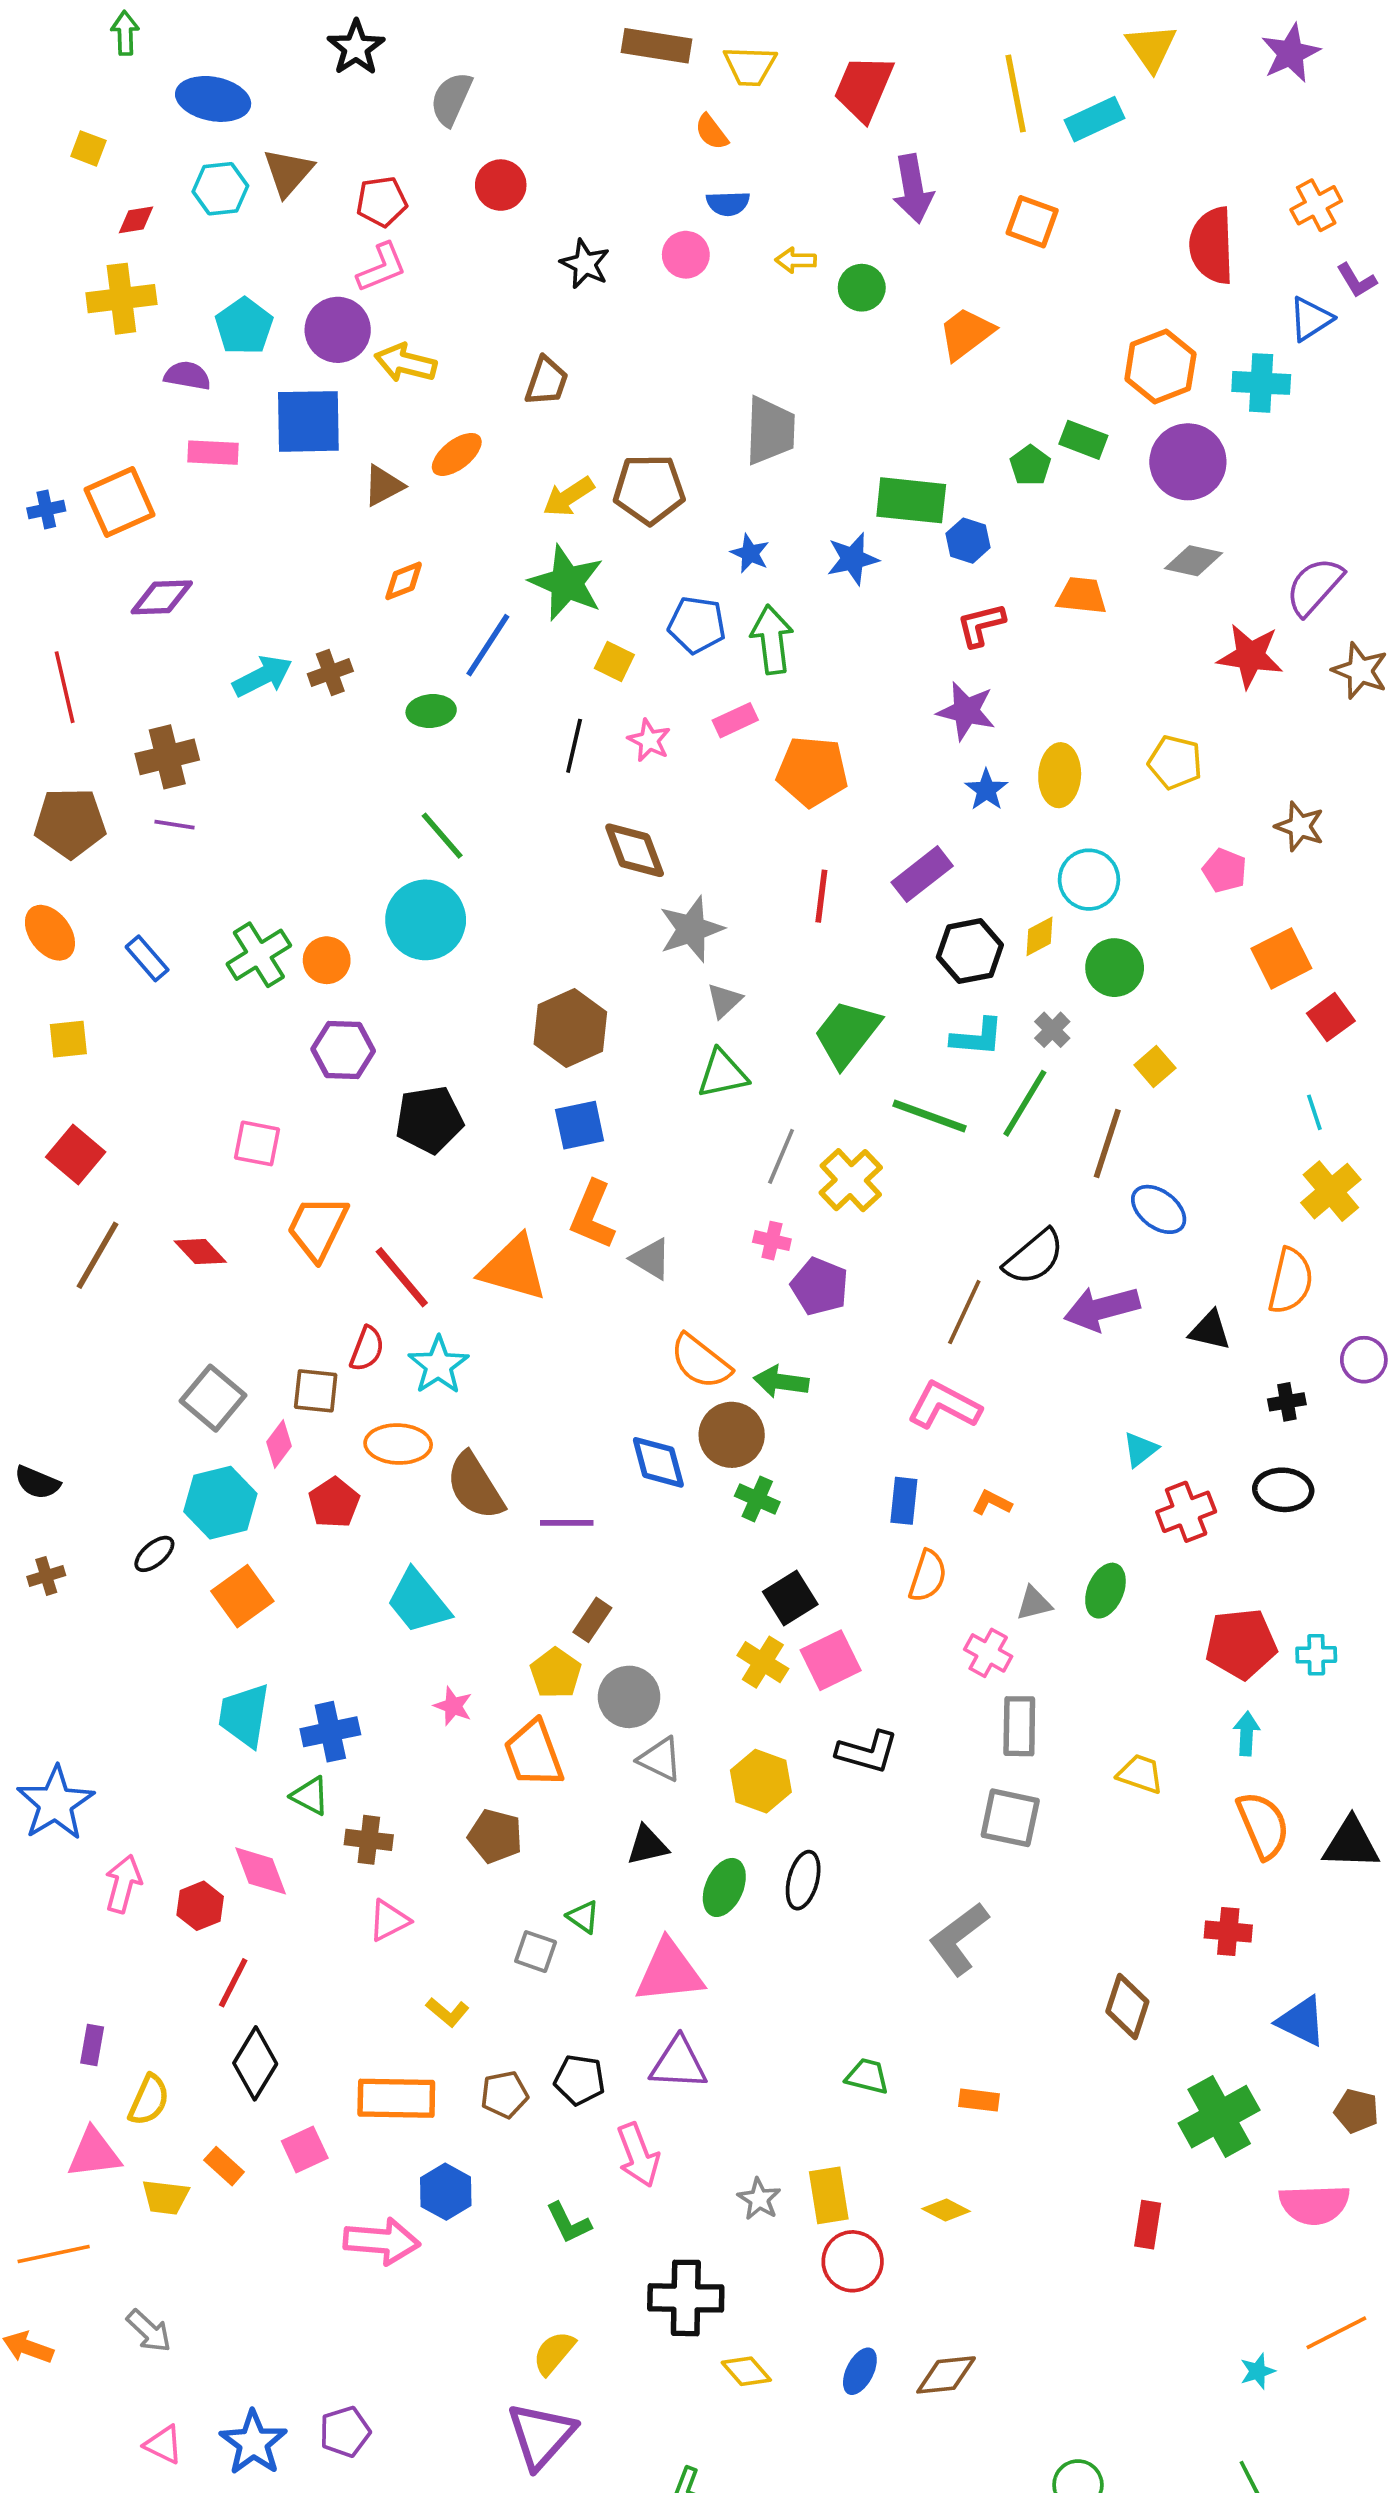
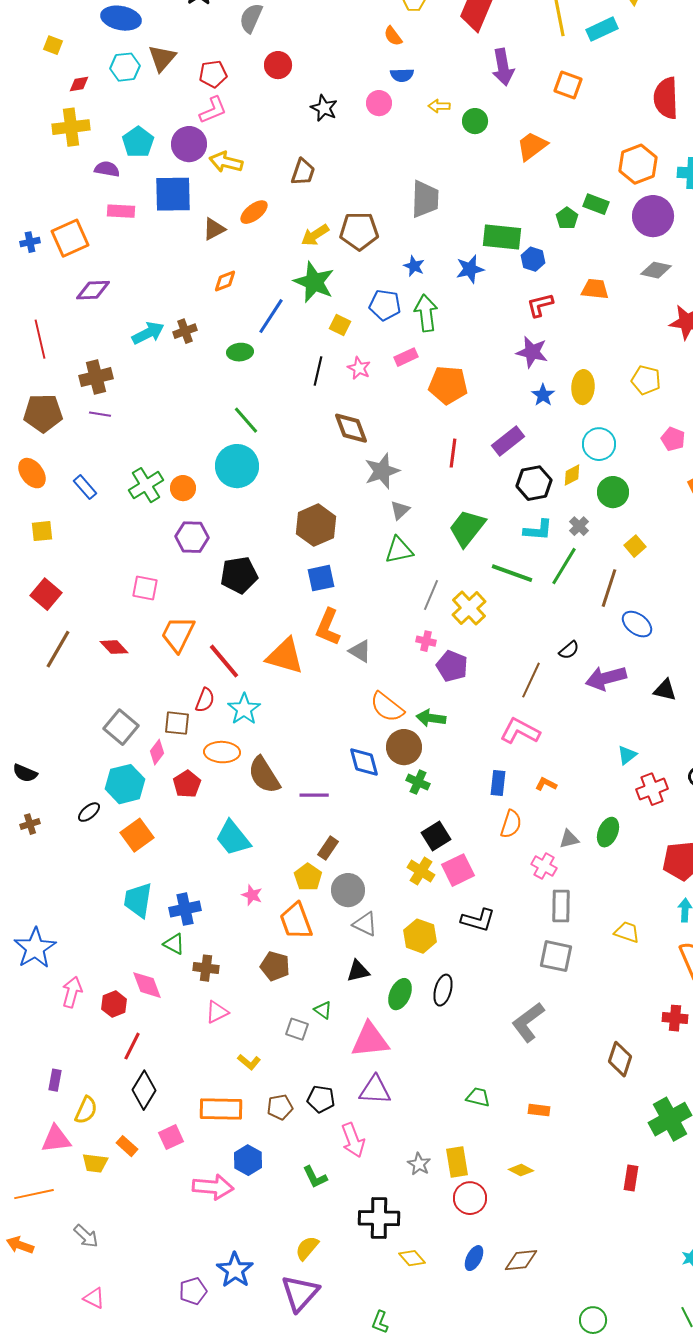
black semicircle: (1034, 1257) -> (569, 650), size x0.6
blue star: (253, 2443) -> (235, 1270), moved

